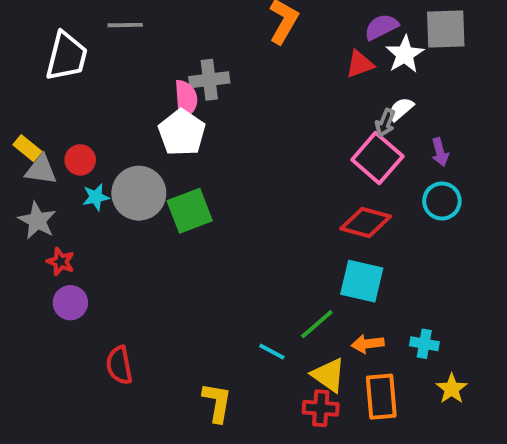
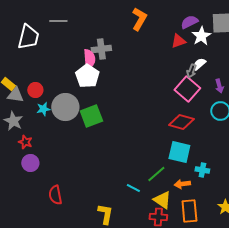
cyan cross: (424, 344) -> (202, 170), moved

